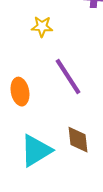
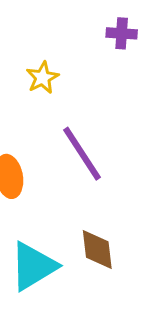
yellow star: (42, 27) -> (42, 78), turned -30

